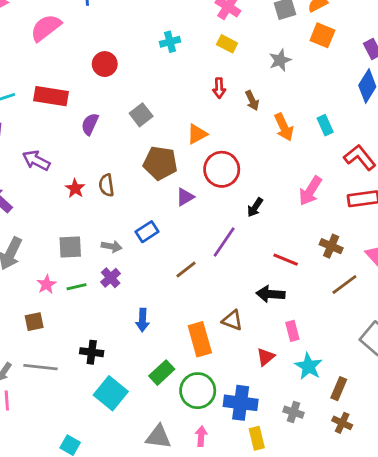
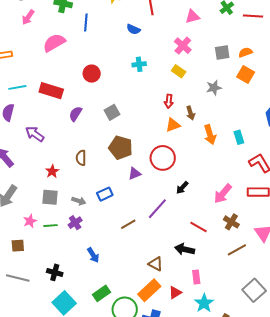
orange triangle: (197, 134) -> (173, 125), moved
red star: (75, 188) -> (52, 171), moved
pink arrow: (310, 191) -> (223, 194), moved
blue arrow: (143, 320) -> (93, 255), turned -42
orange rectangle: (200, 339) -> (149, 290), moved, turned 55

